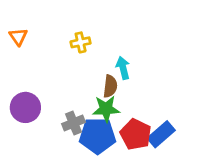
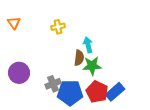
green star: (106, 109) -> (92, 66), moved

